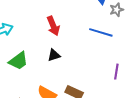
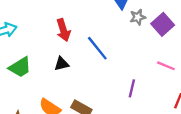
blue line: (101, 32) -> (97, 48), moved, turned 30

